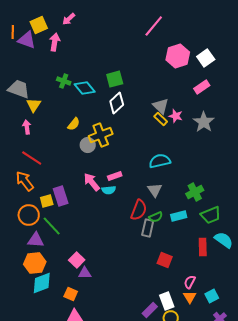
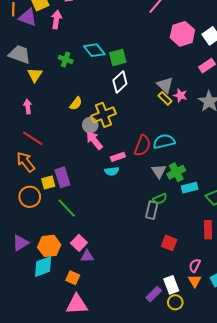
cyan diamond: (85, 88) -> (94, 50), moved
gray trapezoid: (19, 89) -> (19, 54), moved
yellow triangle: (34, 105) -> (35, 75), moved
pink arrow: (92, 182) -> (94, 140), moved
green cross: (195, 192) -> (176, 172), moved
red semicircle: (139, 210) -> (142, 146), moved
cyan rectangle: (179, 216) -> (190, 188), moved
green line: (52, 226) -> (67, 208), moved
purple triangle: (36, 240) -> (21, 243), moved, turned -36
orange hexagon: (35, 263) -> (49, 246), moved

